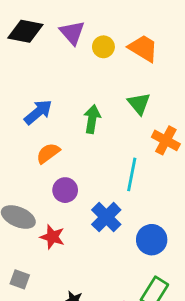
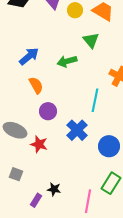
green triangle: (139, 104) -> (91, 40), moved
green arrow: (92, 119) -> (67, 61), turned -114
orange semicircle: (48, 153) -> (36, 85), turned 96

